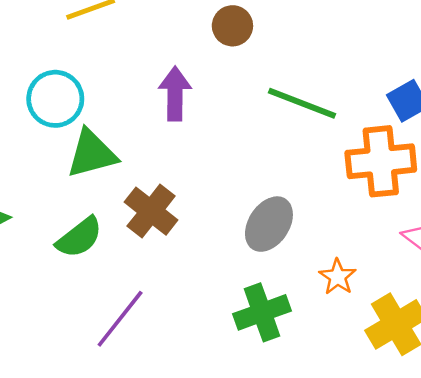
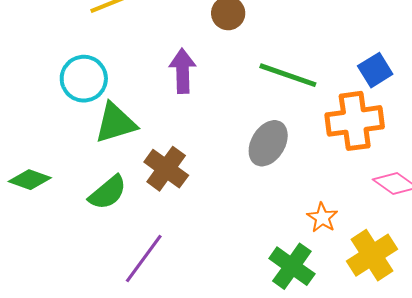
gray ellipse: (269, 224) -> (268, 143), moved
green cross: (262, 312) -> (292, 266), moved, turned -33

